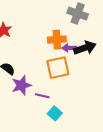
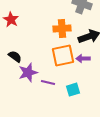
purple arrow: (69, 48) -> (83, 59), moved
cyan square: (55, 113) -> (73, 90), moved, turned 32

